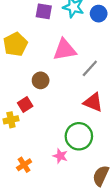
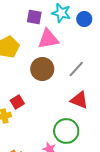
pink triangle: (65, 50) -> (48, 39), moved
brown circle: (41, 80) -> (42, 69), moved, size x1.5

